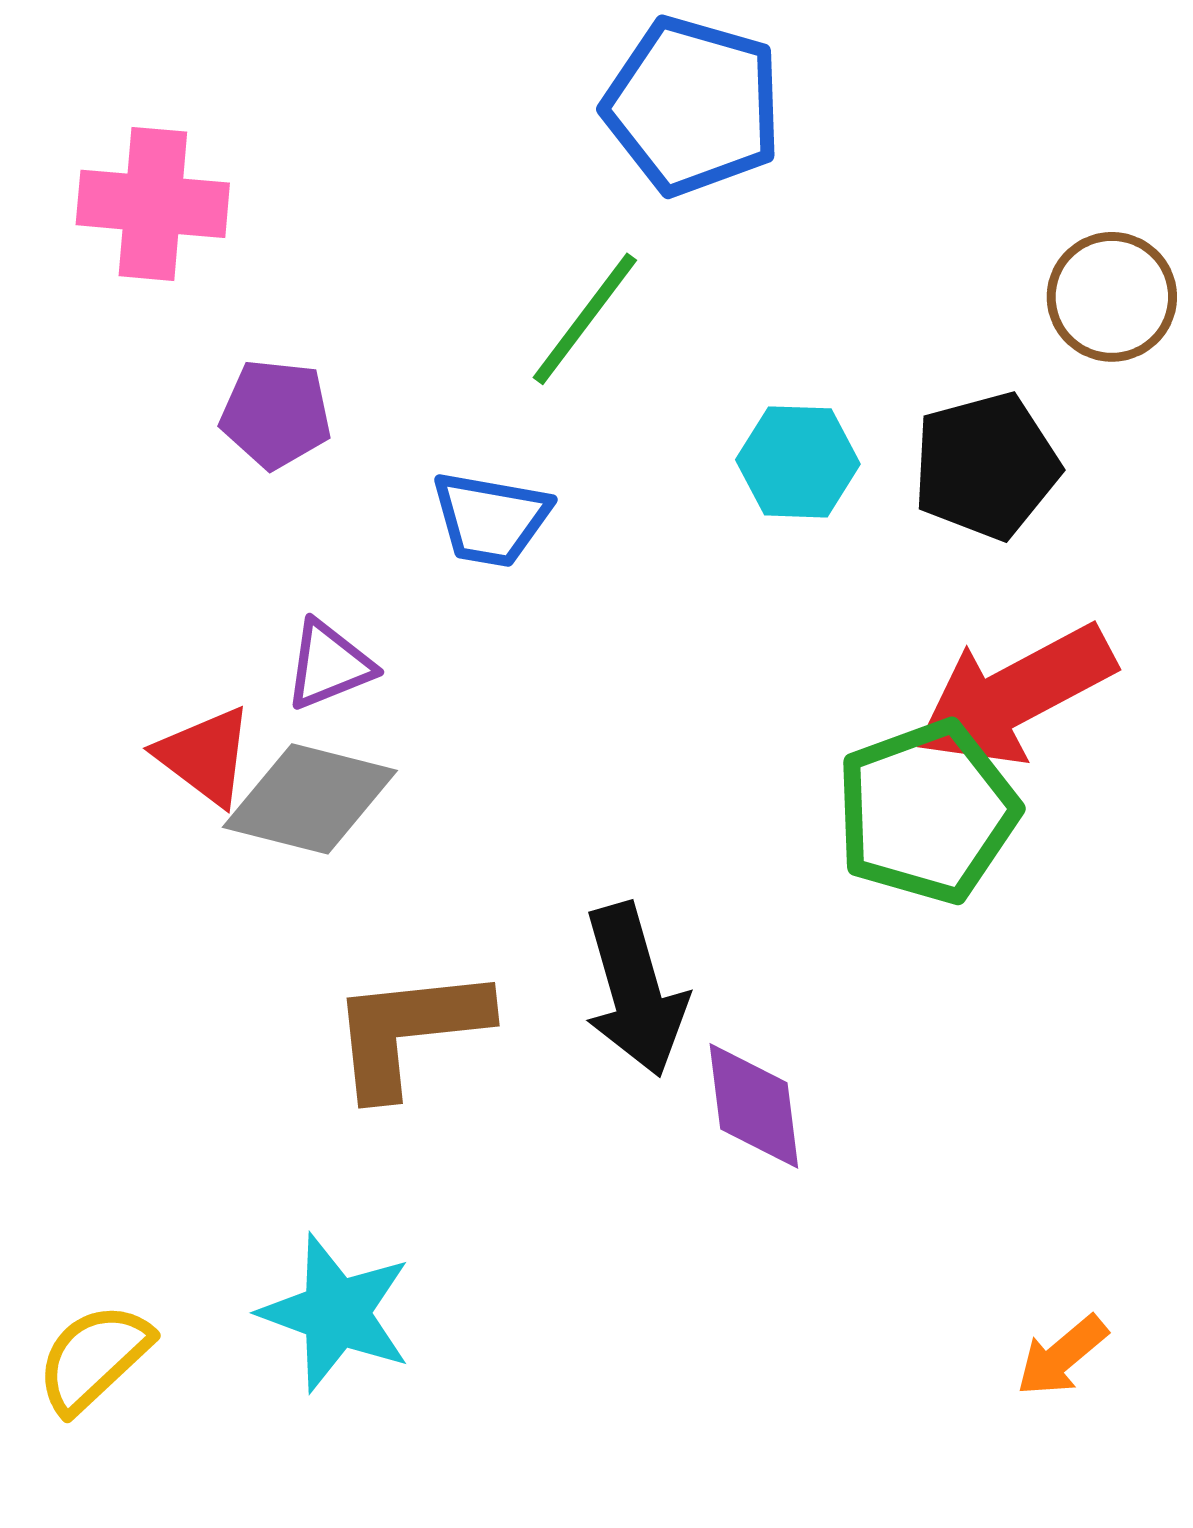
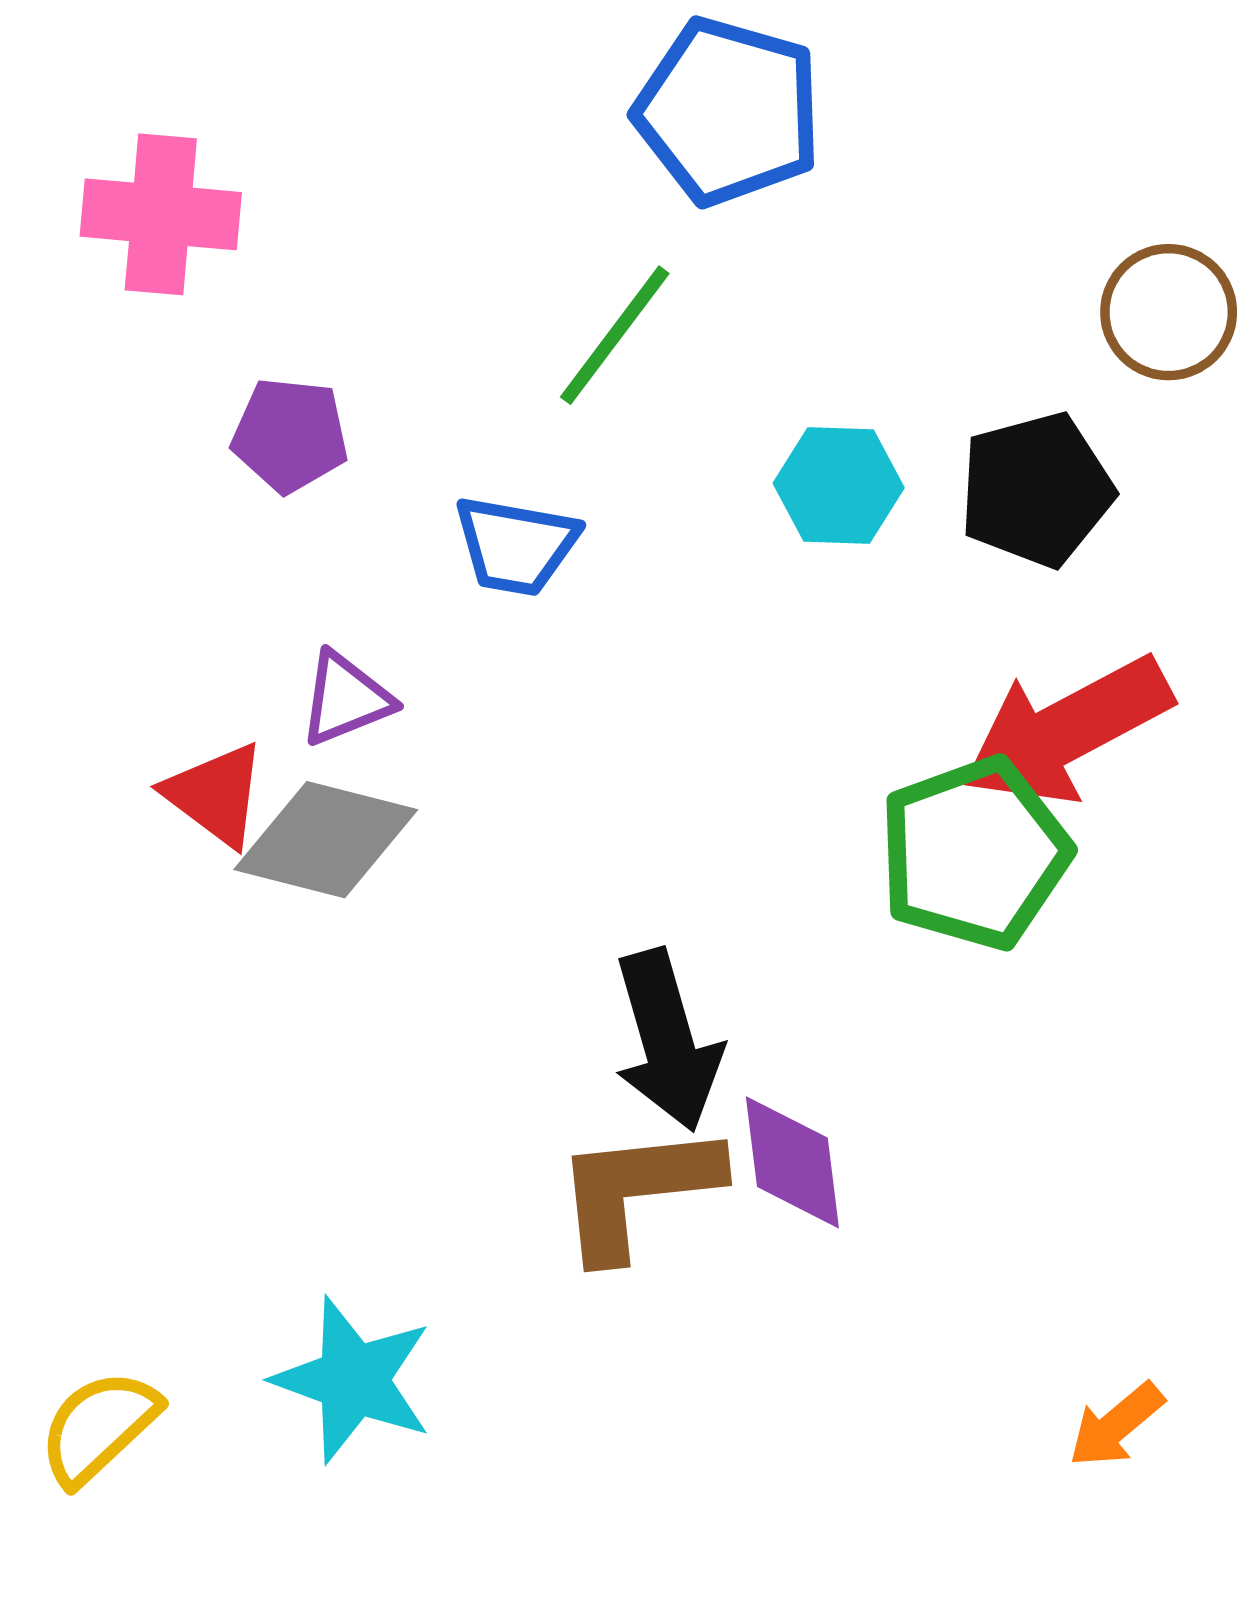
brown L-shape: (409, 1031) -> (637, 1191), moved

